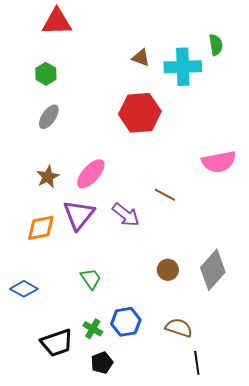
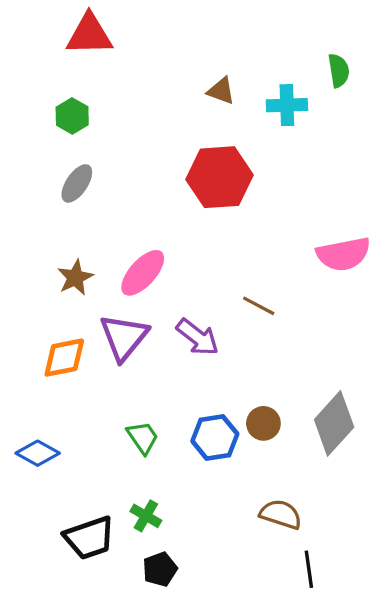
cyan cross: (183, 67) -> (287, 105), size x0.7
blue hexagon: (126, 322) -> (215, 437), moved

